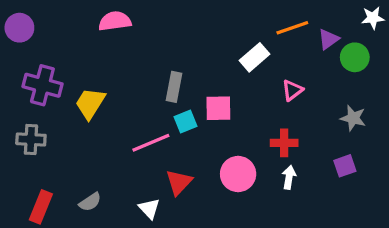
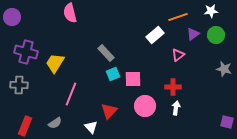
white star: (373, 18) -> (211, 11), moved
pink semicircle: (115, 21) -> (70, 13), turned -96
purple triangle: (328, 39) -> (193, 34), moved
gray rectangle: (174, 87) -> (106, 53), turned -54
pink square: (218, 108) -> (133, 79), moved
gray star: (353, 118) -> (224, 69), moved
pink line: (151, 143) -> (71, 94), moved, turned -45
purple square: (345, 166) -> (227, 122), moved, turned 32

